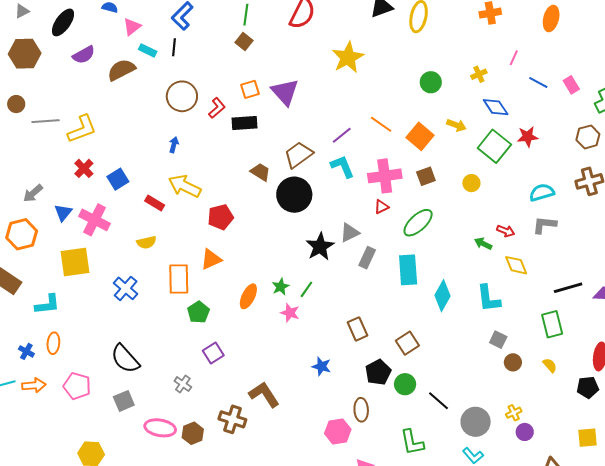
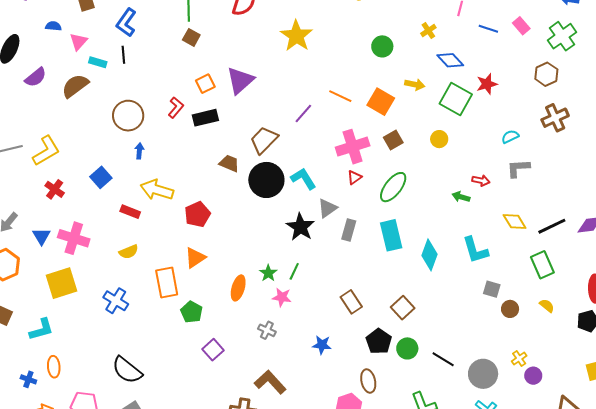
purple triangle: (285, 92) -> (240, 80), turned 40
brown circle: (182, 96) -> (128, 116), moved
cyan L-shape: (342, 166) -> (303, 179), moved
blue square: (118, 179) -> (101, 177), moved
cyan semicircle: (542, 192) -> (510, 137), size x0.7
yellow diamond: (516, 265) -> (515, 221), moved
gray cross: (183, 384) -> (267, 330), moved

